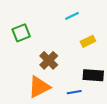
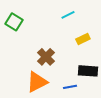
green square: (21, 33) -> (14, 22), moved, turned -36

